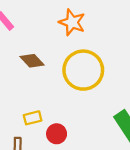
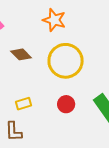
red circle: (57, 134) -> (66, 104), moved

